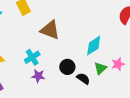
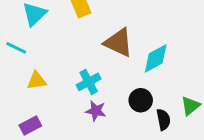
cyan diamond: (94, 46) -> (156, 58), moved
black semicircle: (83, 79) -> (163, 120), turned 40

